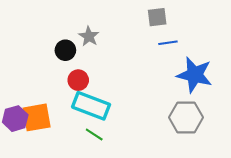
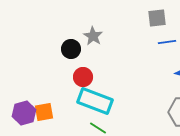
orange square: (37, 117) -> (44, 112), size x0.7

